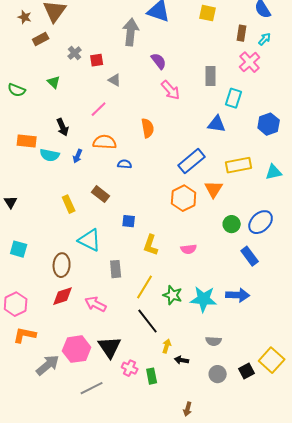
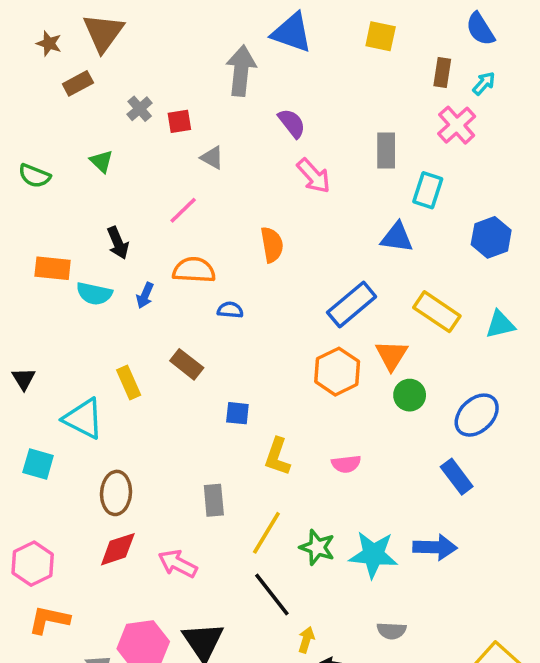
yellow rectangle: (239, 165) -> (437, 312), turned 45
green circle: (232, 224) -> (410, 395), moved
cyan triangle: (90, 240) -> (83, 419), moved

